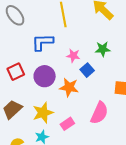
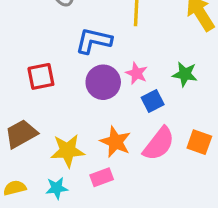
purple circle: (45, 76) -> (103, 82), moved
orange star: (69, 87) -> (115, 142), moved
pink semicircle: (99, 113) -> (159, 144), moved

